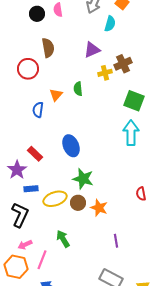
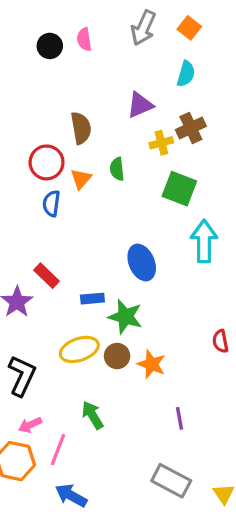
cyan semicircle: (110, 24) -> (186, 74), moved
brown semicircle: (48, 48) -> (81, 128), moved
red circle: (28, 69) -> (47, 162), moved
green square: (134, 101) -> (179, 189), moved
blue ellipse: (71, 146) -> (142, 263), moved
blue rectangle: (31, 189) -> (92, 299), moved

